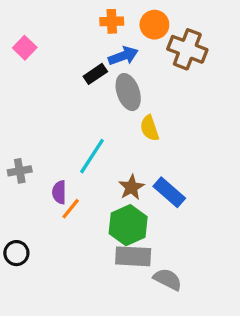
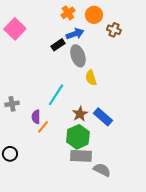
orange cross: (112, 21) -> (68, 13), turned -32
pink square: (25, 48) -> (15, 29), size x1.5
brown cross: (187, 49) -> (114, 30), size x0.6

